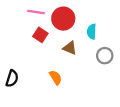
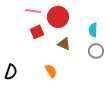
cyan semicircle: (92, 32) -> (93, 30), moved
red square: (40, 35) -> (37, 32), turned 32

